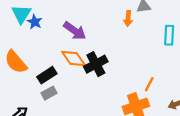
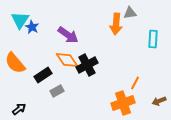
orange arrow: (128, 19) -> (116, 24), size x1.5
gray rectangle: (49, 93) -> (57, 91), moved

